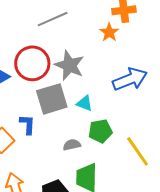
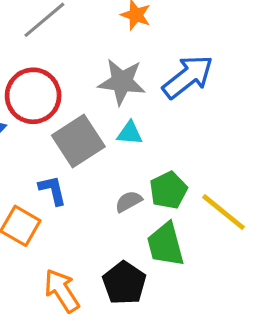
gray star: (69, 65) -> (122, 82), moved
green pentagon: (100, 131) -> (168, 190), moved
yellow line: (138, 151) -> (223, 212), moved

